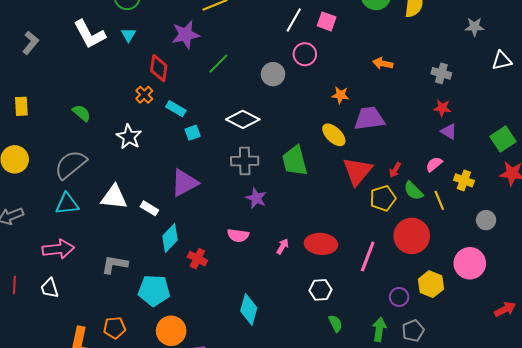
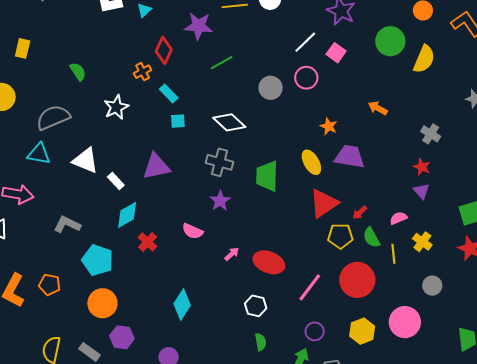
purple circle: (399, 297) -> (315, 331), moved

